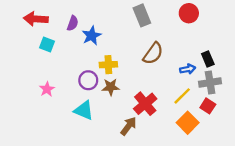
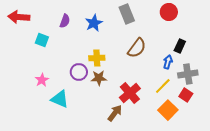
red arrow: (36, 19) -> (19, 17), moved
blue star: (92, 36) -> (94, 23), moved
black rectangle: (208, 59) -> (180, 46), moved, turned 48
blue arrow: (188, 69) -> (168, 62), turned -64
cyan triangle: (84, 110) -> (60, 99), moved

